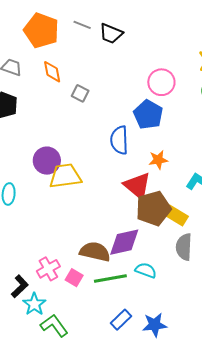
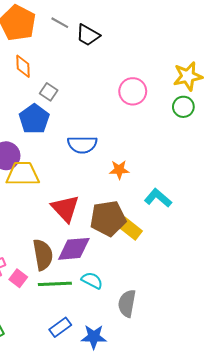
blue pentagon: (148, 115) -> (34, 119), moved
blue semicircle: (119, 140) -> (82, 145), turned -96
red triangle: (137, 186) -> (65, 208), moved
gray semicircle: (184, 247) -> (127, 303), moved
brown semicircle: (95, 252) -> (43, 255), turned 60

